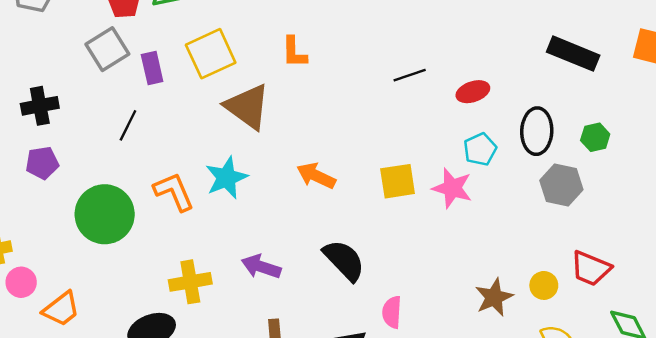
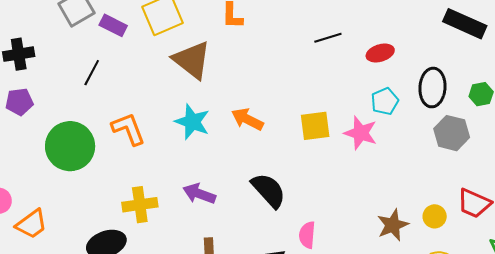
purple rectangle: (152, 68) -> (113, 25), turned -52
cyan star: (226, 178) -> (192, 122), moved, turned -30

